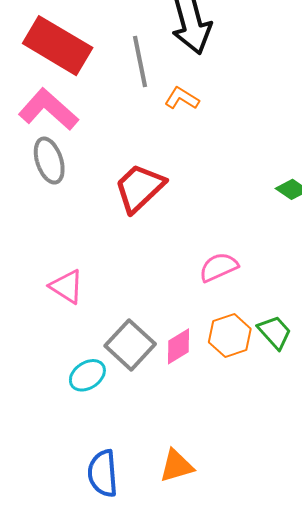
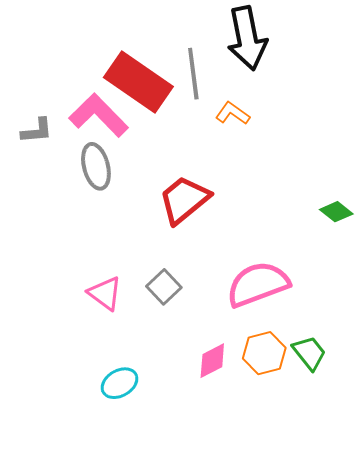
red rectangle: (58, 46) -> (138, 82), moved
pink semicircle: (219, 267) -> (258, 284), size x1.6
gray square: (130, 345) -> (164, 287), moved, size x0.7

